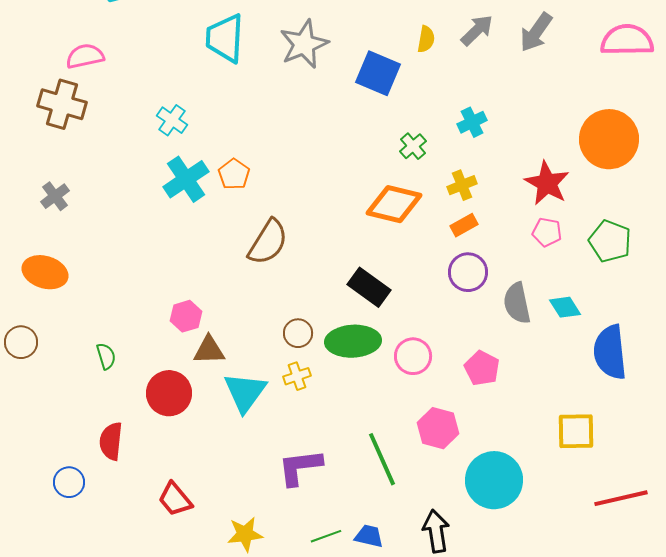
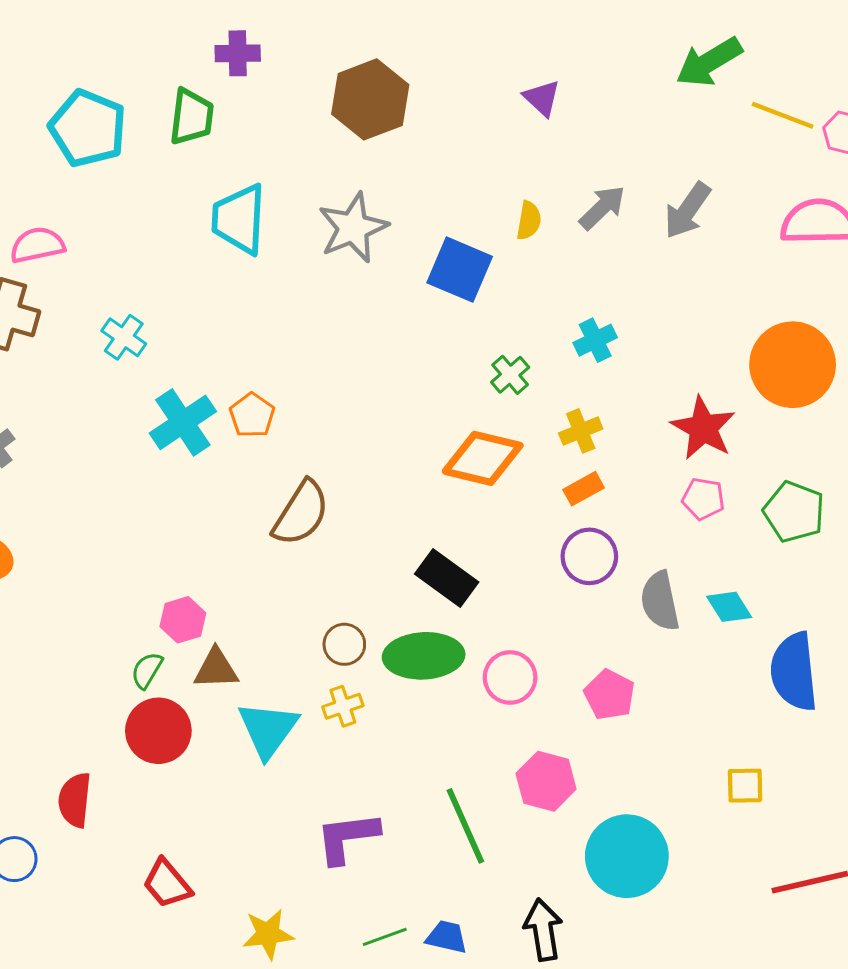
cyan cross: (172, 120) -> (124, 337), moved
green semicircle: (106, 356) -> (147, 670), moved, turned -132
yellow square: (576, 431) -> (745, 786), size x0.7

